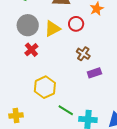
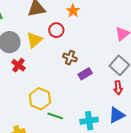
green line: (66, 110) -> (55, 116), moved

